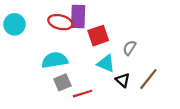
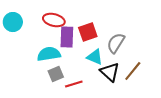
purple rectangle: (78, 17) -> (67, 37), moved
gray semicircle: (129, 48) -> (116, 43), size x1.5
black triangle: (123, 80) -> (110, 72), size x1.5

